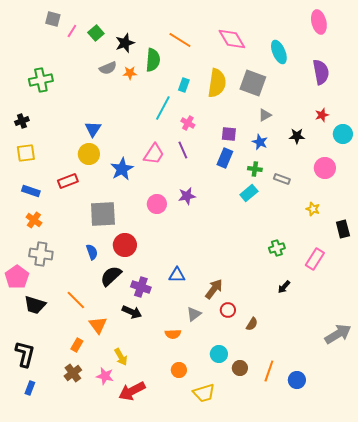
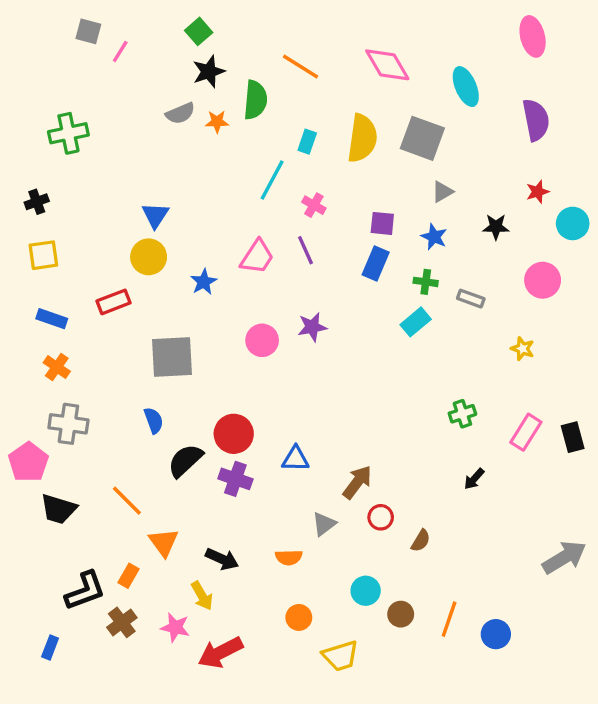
green square: (96, 33) -> (199, 31), moved
blue star: (122, 169) -> (204, 282), size x0.7
black rectangle: (343, 229) -> (573, 437), moved
red circle: (125, 245) -> (234, 434), moved
black arrow: (132, 312) -> (222, 559), moved
black L-shape: (25, 354) -> (85, 591), moved, turned 56

